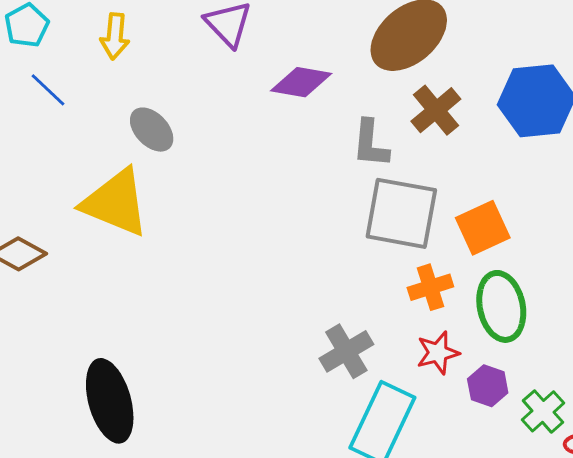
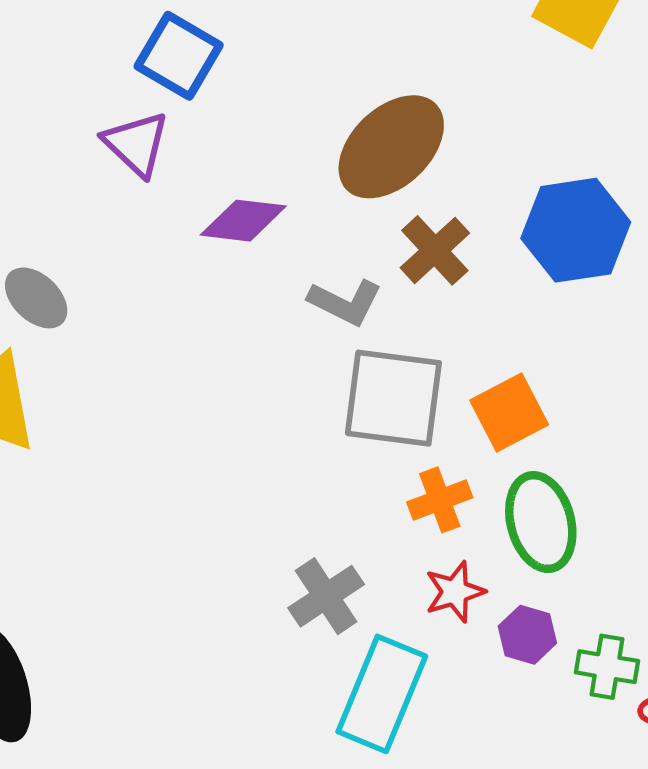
gray L-shape: (370, 144) -> (345, 302), turned -66
green cross: (543, 411) -> (607, 667), turned -36

